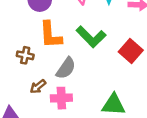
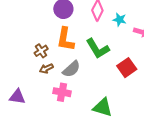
brown cross: (25, 55) -> (41, 51), turned 32
brown arrow: (38, 87) -> (46, 68), moved

